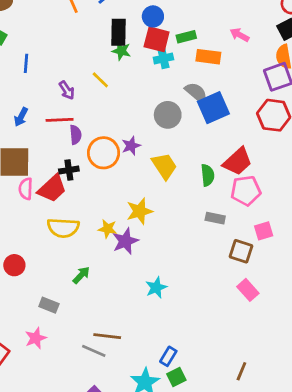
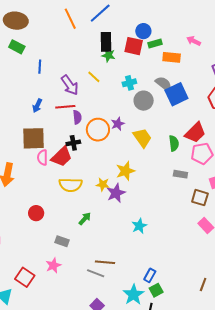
blue circle: (153, 16) -> (143, 31), moved
cyan cross: (163, 58) -> (129, 83), moved
purple arrow: (67, 90) -> (70, 85), size x1.5

